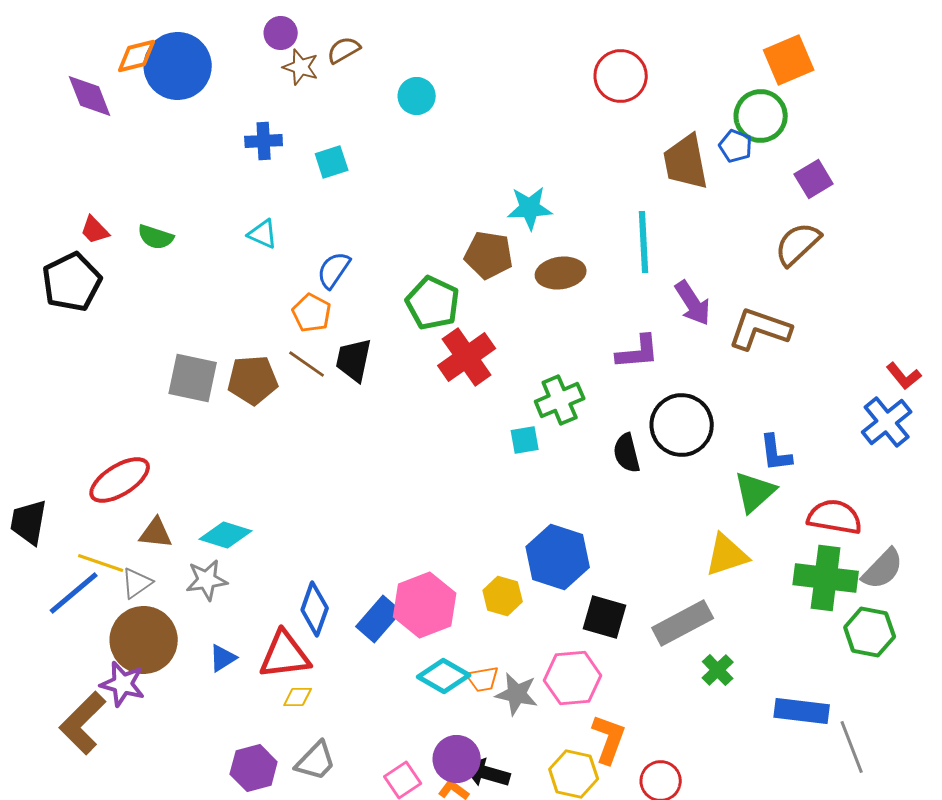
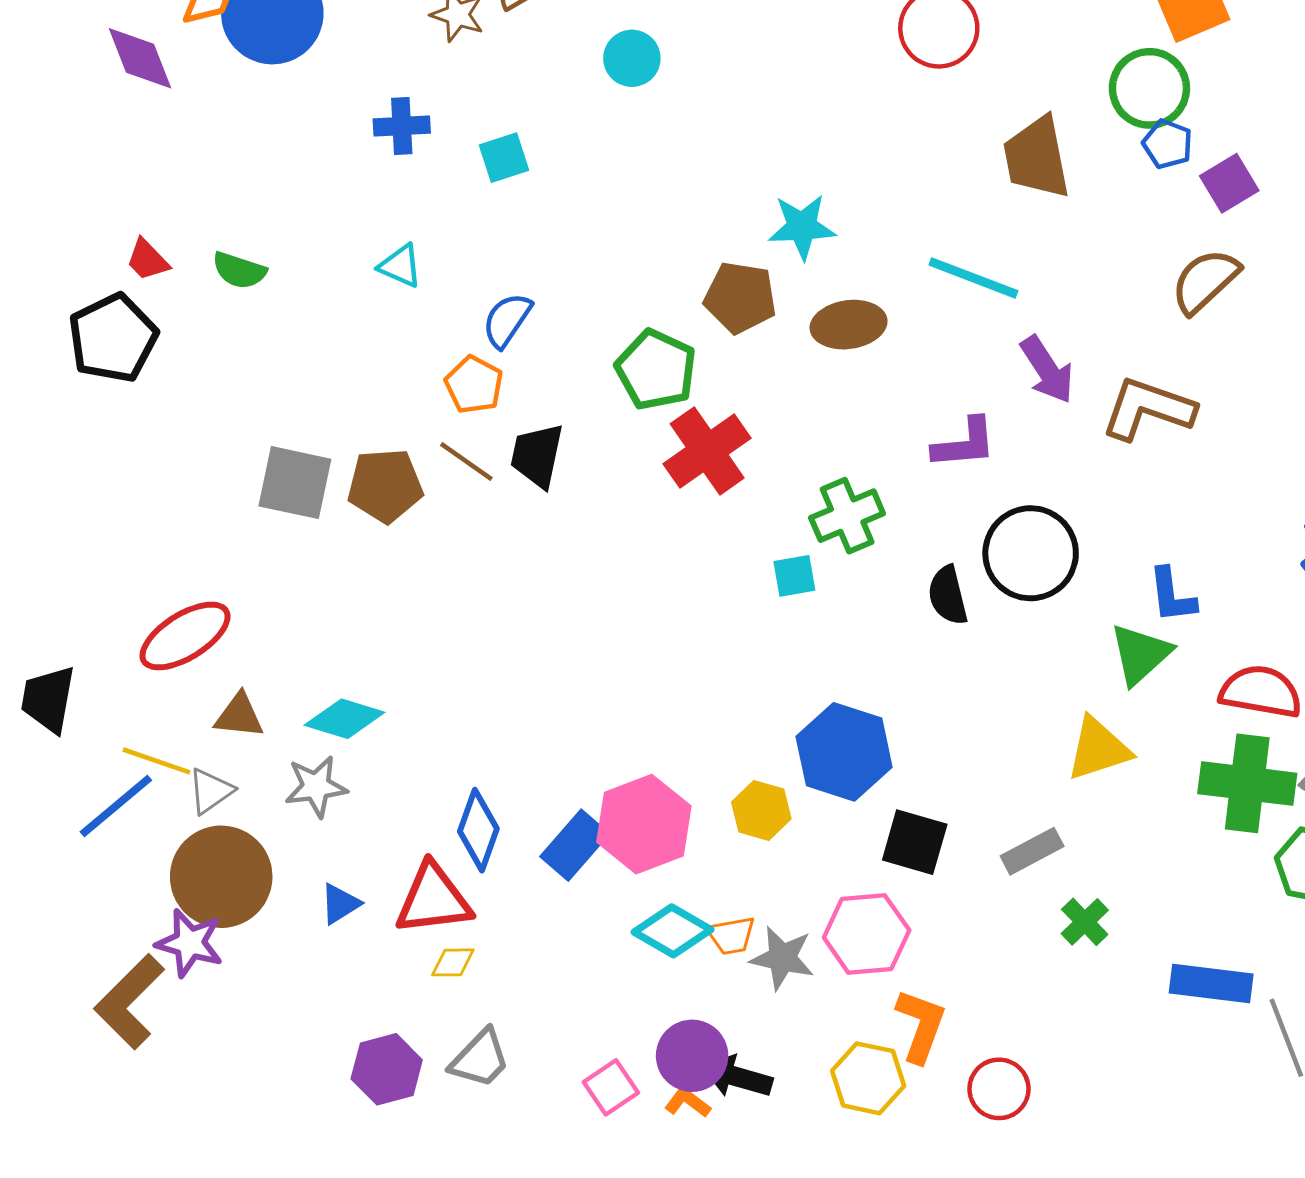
blue pentagon: (736, 146) -> (1167, 144), moved
cyan line: (644, 242) -> (973, 278), turned -66
gray rectangle: (683, 623) -> (1032, 851), size x0.7

